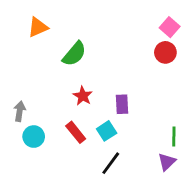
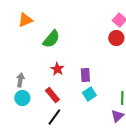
gray arrow: (20, 111) -> (20, 80), moved
cyan square: (107, 131) -> (89, 94), moved
black line: (111, 163) -> (54, 117), moved

